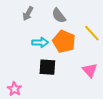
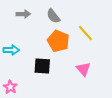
gray arrow: (28, 14) -> (23, 14), turned -120
cyan arrow: (40, 42) -> (11, 50), moved

